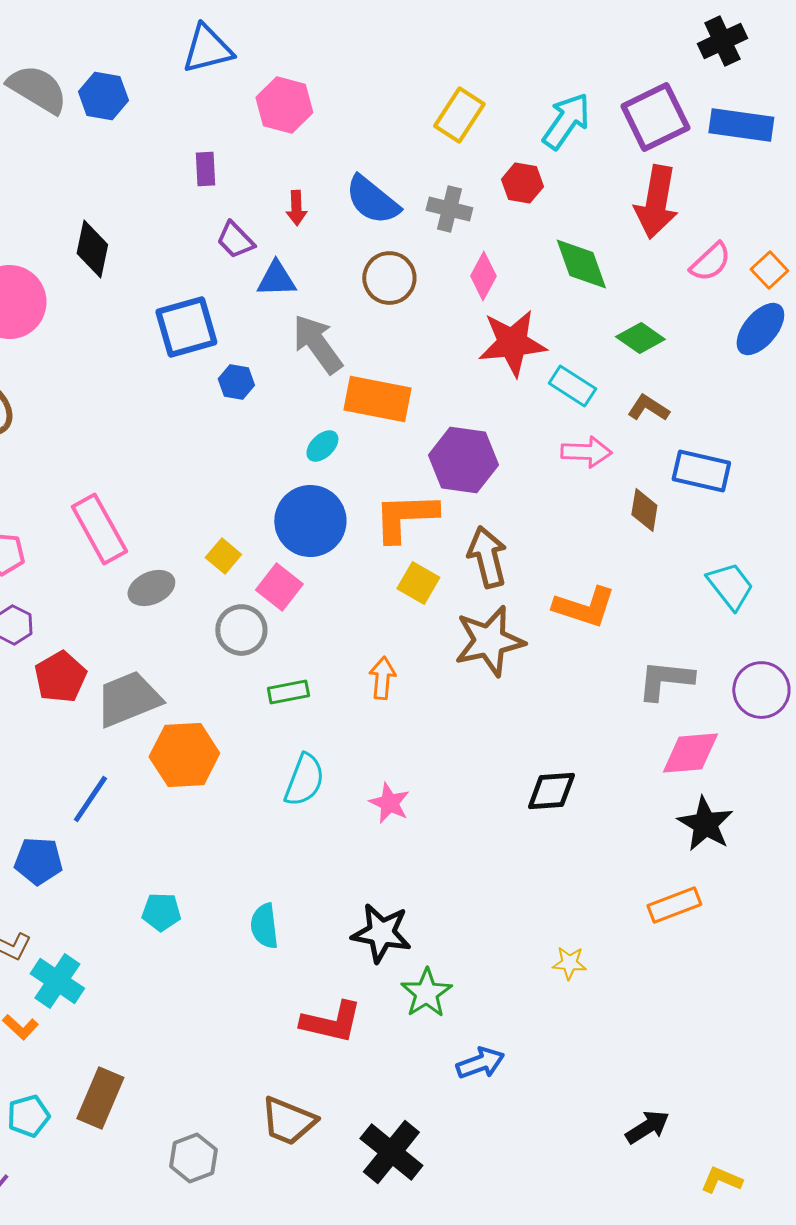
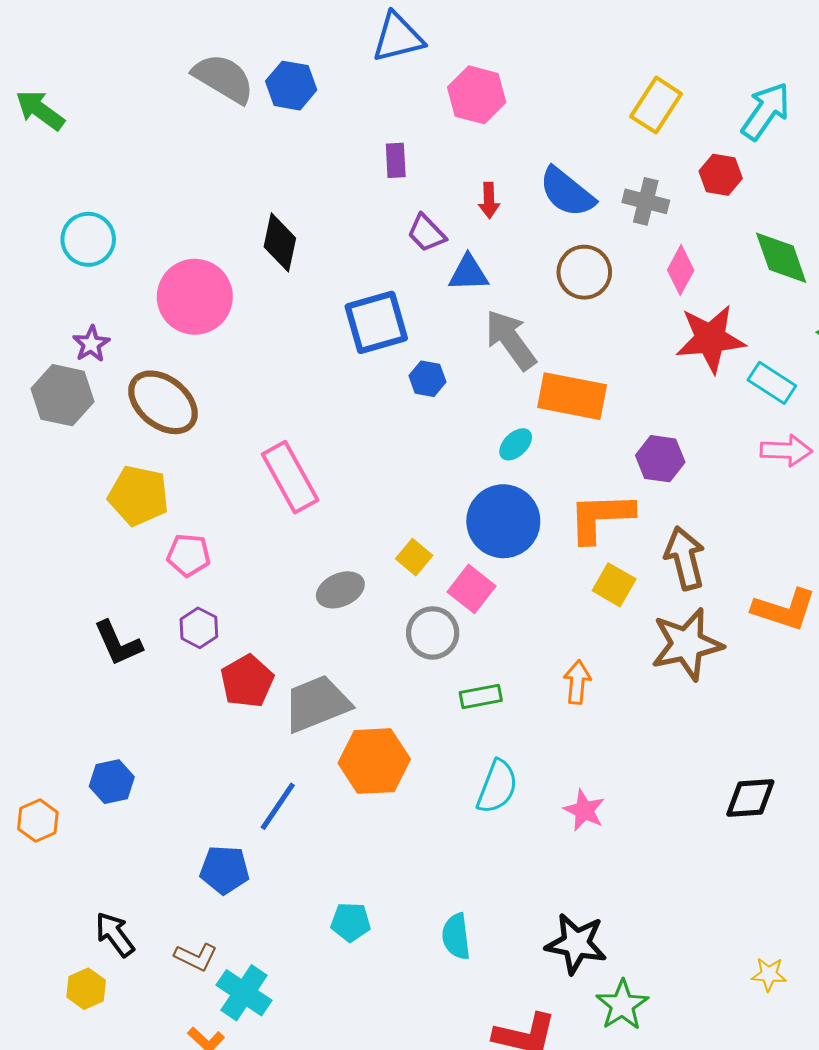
purple hexagon: (463, 460) -> (660, 459), size x0.7
pink rectangle: (99, 529) -> (290, 477), moved

